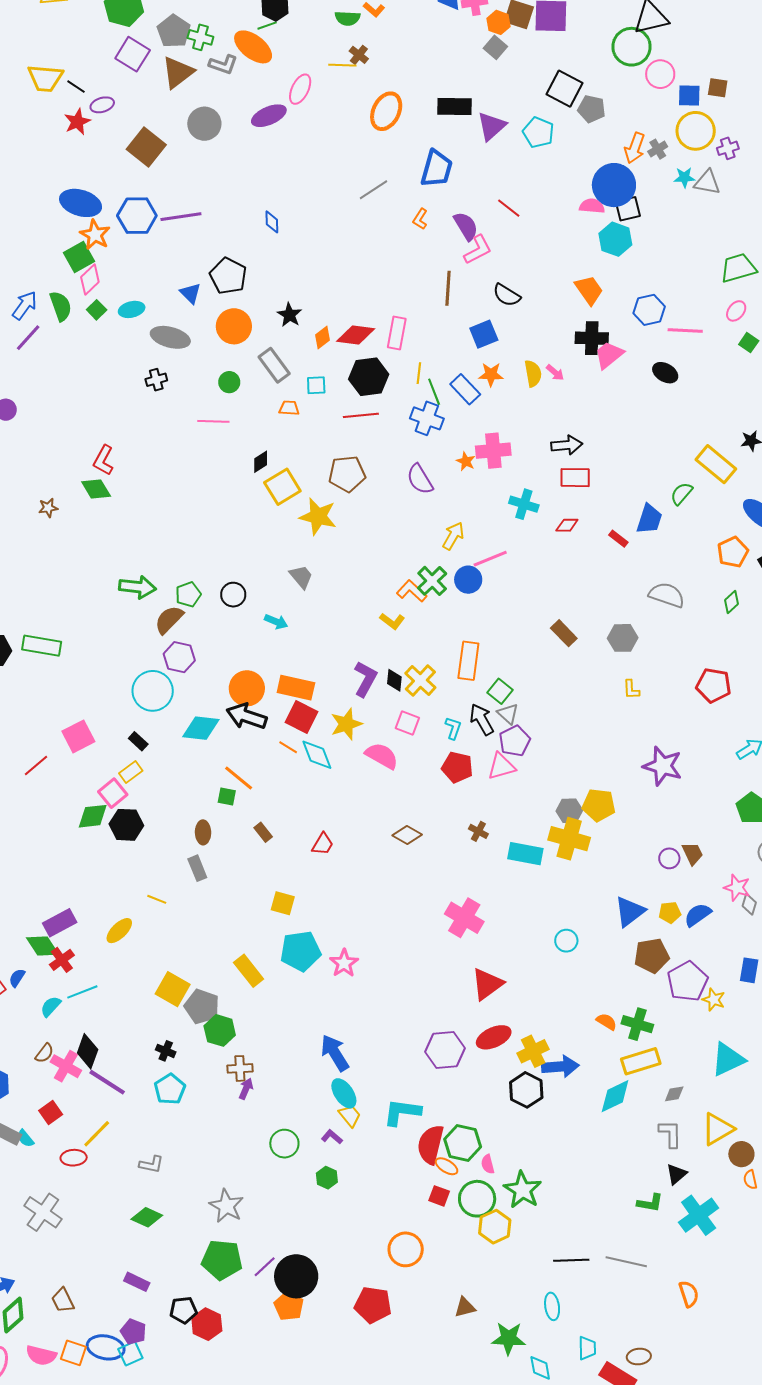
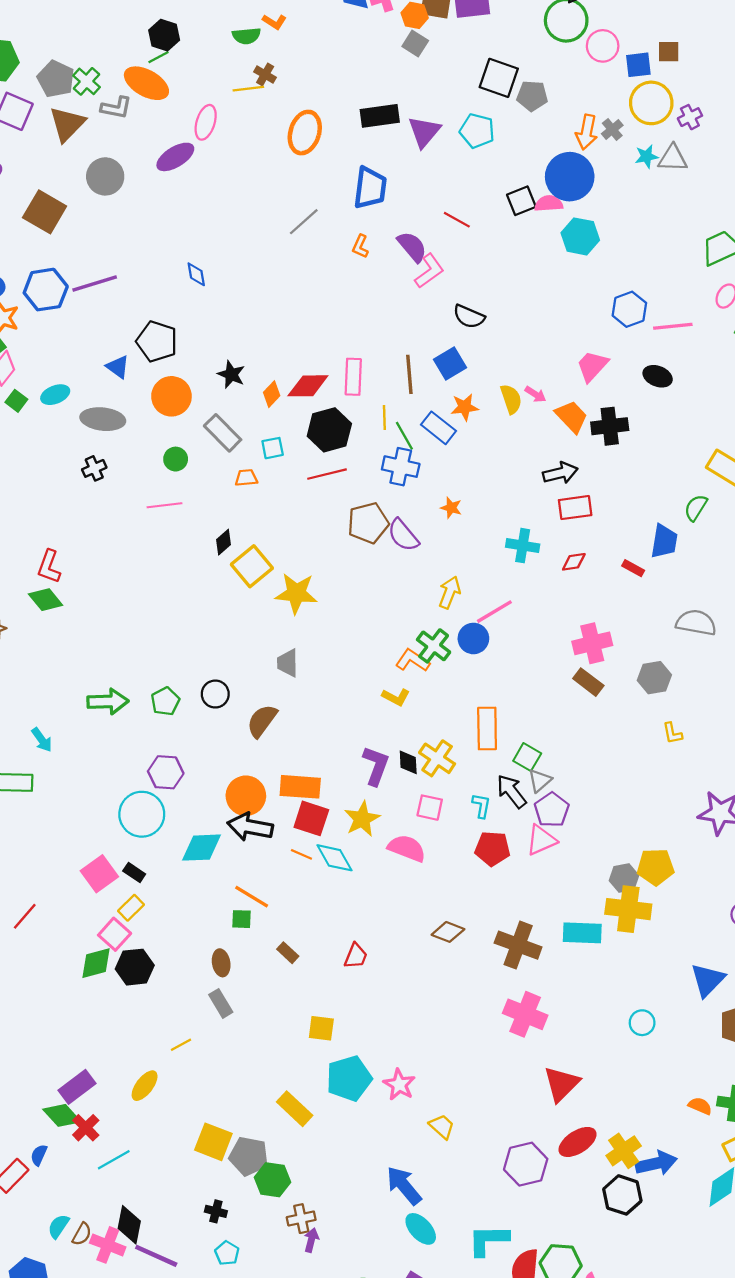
green cross: (200, 37) -> (87, 81), turned 35
black square: (628, 209) -> (521, 201), moved
brown line: (448, 288) -> (409, 374), moved
orange trapezoid: (589, 290) -> (571, 417), moved
black cross: (592, 338) -> (610, 426), moved
pink cross: (493, 451) -> (592, 643), moved
brown pentagon: (347, 474) -> (368, 523), moved
gray trapezoid: (301, 577) -> (288, 663), turned -132
brown semicircle: (169, 620) -> (262, 721), moved
cyan arrow: (276, 622) -> (42, 740), moved, turned 40
gray triangle: (508, 714) -> (540, 781), turned 45
pink square: (78, 736) -> (99, 874), moved
brown cross: (478, 831) -> (518, 945), moved, size x2.0
yellow line: (157, 899) -> (181, 1045), turned -42
cyan semicircle: (51, 1006) -> (58, 1226), moved
cyan pentagon: (170, 1089) -> (227, 1253), size x0.7
yellow trapezoid: (350, 1116) -> (442, 1126), moved

